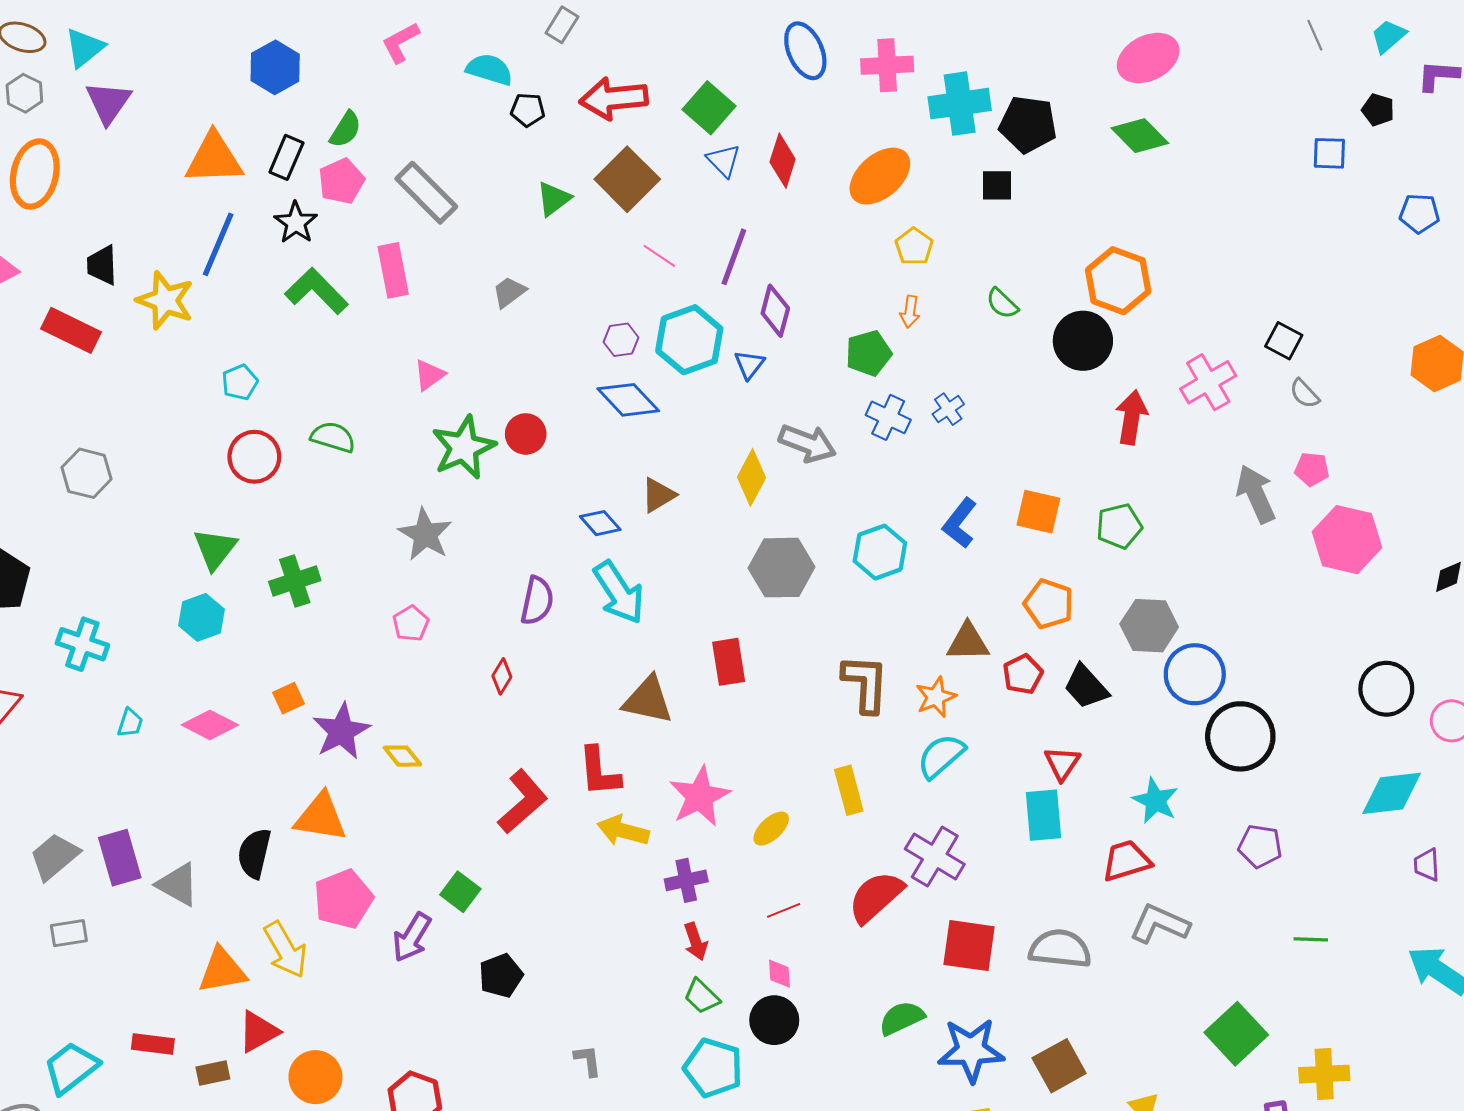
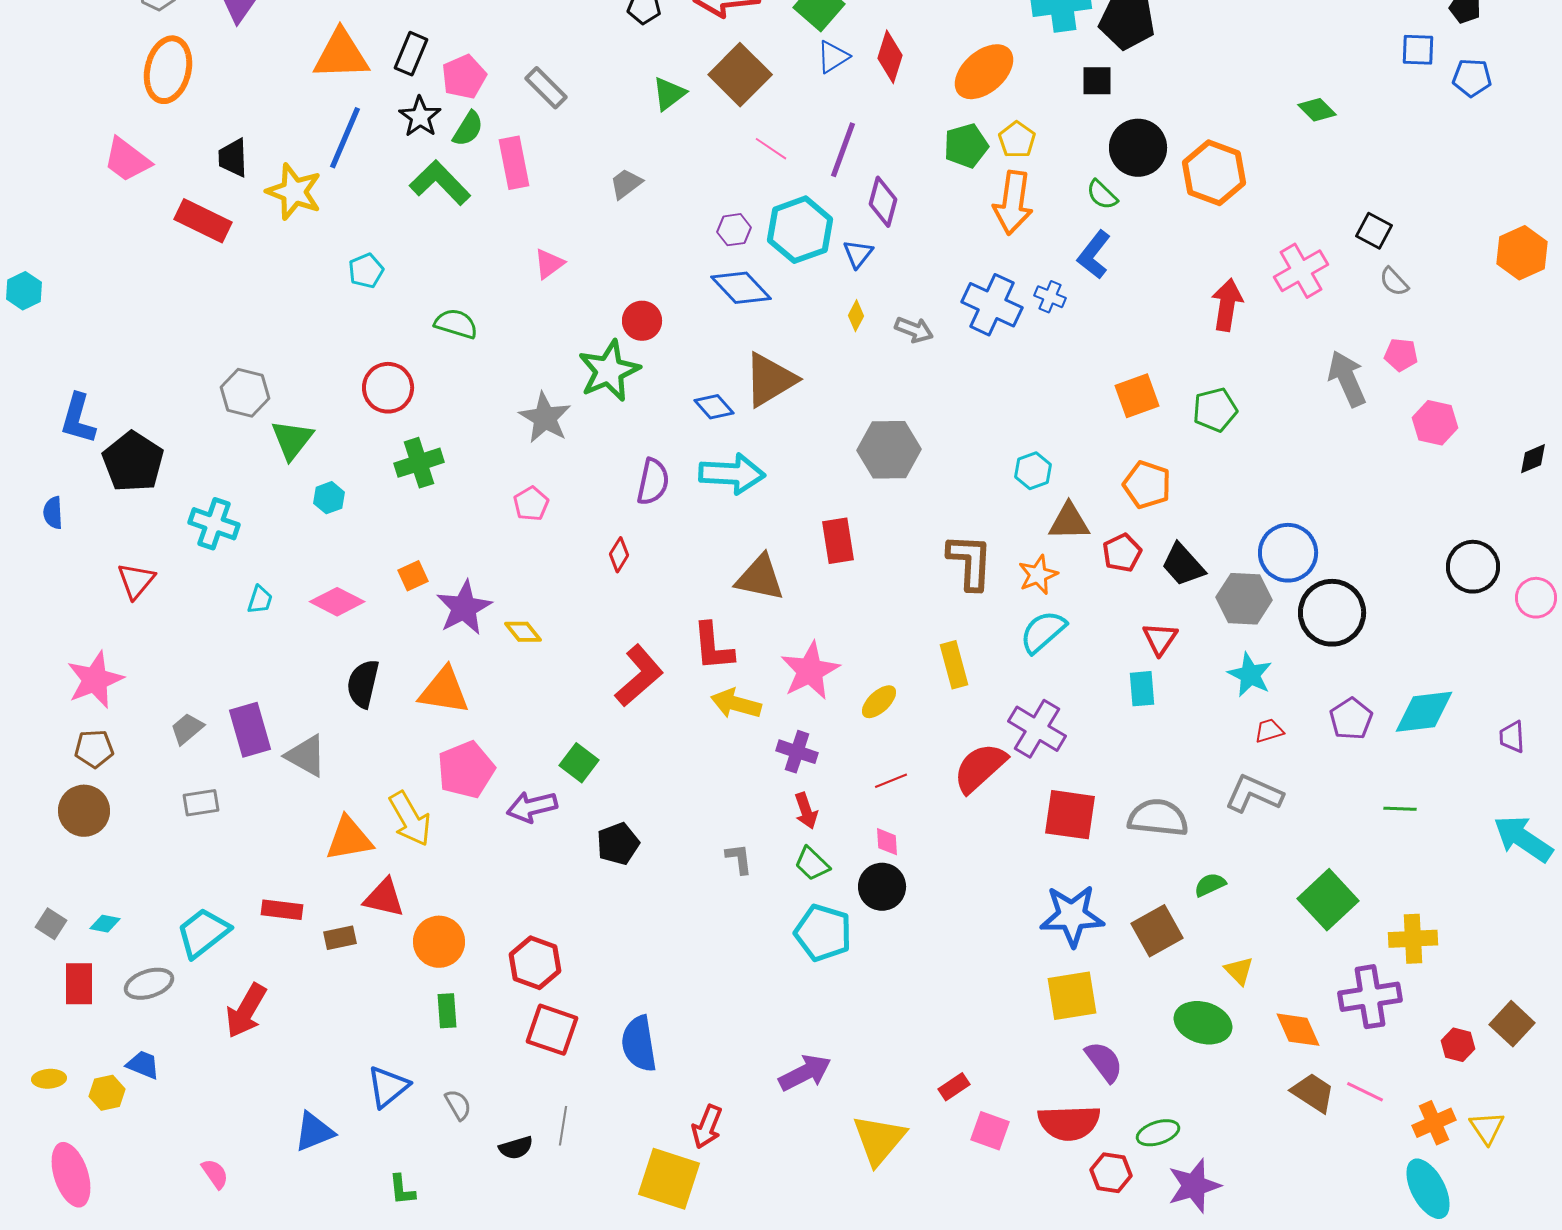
green semicircle: (345, 129) -> (468, 129), moved
green diamond: (1140, 136) -> (1317, 110), moved, size x0.7
blue triangle: (724, 161) -> (833, 57), turned 42
gray rectangle: (426, 193) -> (546, 88), size x0.7
blue pentagon: (1419, 213) -> (1472, 78), moved
orange arrow: (910, 312) -> (1013, 203), size x2.0
black circle: (1083, 341) -> (1138, 148), moved
green pentagon: (869, 353) -> (966, 146), moved
blue cross: (948, 409) -> (1050, 297), turned -32
blue cross: (888, 417) -> (992, 305), size x1.4
gray arrow: (807, 443) -> (914, 330), size x0.7
green star: (464, 447) -> (609, 371), moved
red circle: (254, 457) -> (388, 388), moved
gray hexagon: (87, 473) -> (245, 393), moved
yellow diamond: (751, 477) -> (856, 316), moved, size x0.6
brown triangle: (658, 495) -> (770, 380), size x1.6
orange square: (1038, 512) -> (1137, 396), turned -33
blue L-shape: (960, 523) -> (1094, 255), moved
pink hexagon: (1347, 540) -> (1435, 423), size x0.7
green triangle: (215, 549) -> (292, 440), moved
cyan hexagon: (880, 552) -> (1033, 471), moved, size x0.7
cyan arrow: (619, 592) -> (732, 474), turned -54
cyan hexagon: (202, 617) -> (329, 498), size x0.7
gray hexagon: (1149, 626) -> (1244, 599), moved
cyan diamond: (1392, 793) -> (1424, 712), moved
cyan rectangle: (1044, 815) -> (1142, 689), size x0.7
purple pentagon: (1260, 846) -> (1351, 719), turned 30
black semicircle: (254, 853) -> (363, 684), moved
gray trapezoid: (54, 857) -> (187, 729), size x0.7
red trapezoid: (1126, 861) -> (1269, 731), moved, size x0.6
purple cross: (686, 880) -> (797, 752), turned 30
purple arrow: (412, 937) -> (532, 807), turned 45
green semicircle: (902, 1018) -> (1210, 885), moved, size x0.7
red triangle: (258, 1032) -> (384, 898), turned 42
gray L-shape: (588, 1061) -> (739, 859), moved

